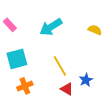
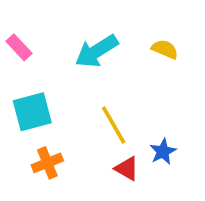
yellow semicircle: (95, 30) -> (165, 49), moved

